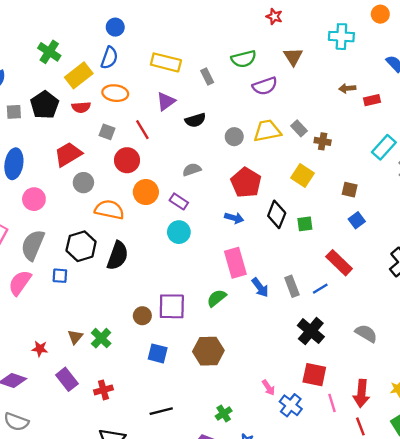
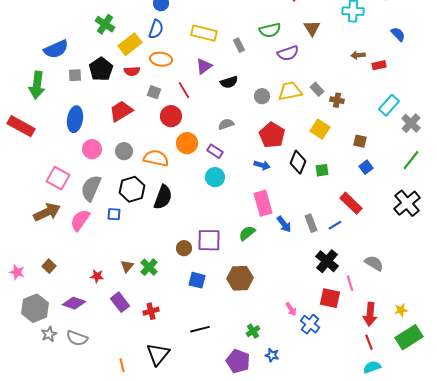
gray circle: (83, 183) -> (124, 151), moved
pink line: (332, 403) -> (350, 283), moved

